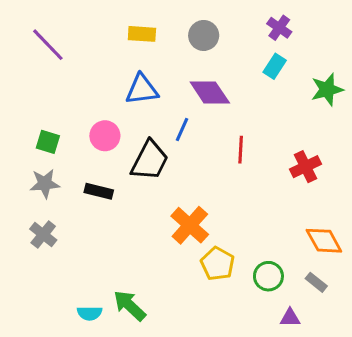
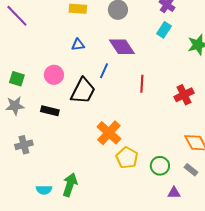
blue triangle: (142, 89) -> (78, 45), size x0.6
gray cross: (43, 235) -> (24, 145), moved, turned 36
green arrow: (130, 305) -> (70, 185), turned 65

